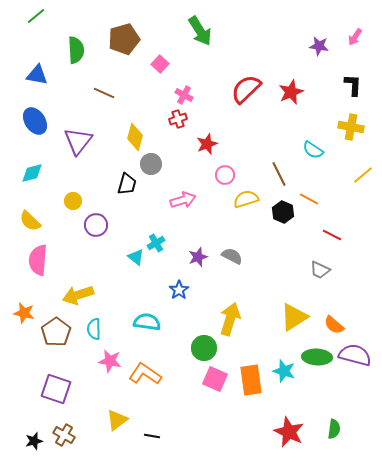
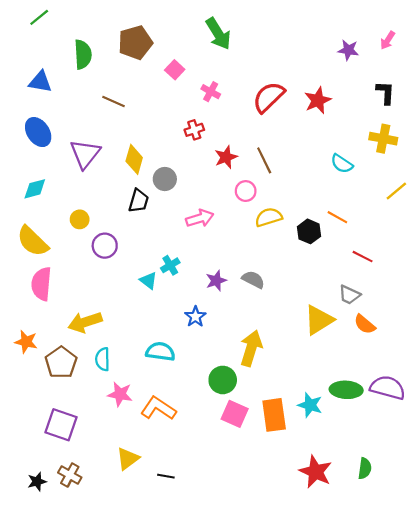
pink cross: (184, 95) -> (211, 92), moved
yellow diamond: (135, 137) -> (134, 159), moved
brown line: (279, 174) -> (264, 160), moved
yellow semicircle: (30, 221) -> (33, 241), size x1.4
yellow triangle: (294, 317) -> (319, 320), moved
orange semicircle: (334, 325) -> (365, 324), moved

